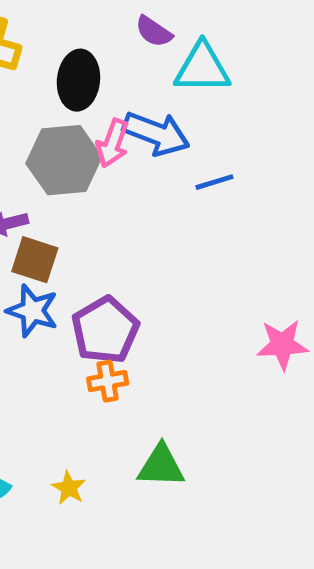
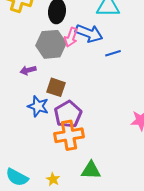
brown square: (35, 260) -> (56, 87), moved
orange cross: (108, 381) -> (69, 135), size x1.8

